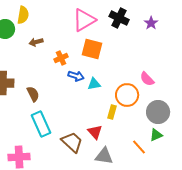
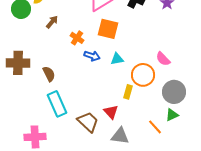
brown arrow: (36, 42) -> (52, 22), turned 144
orange cross: (61, 58) -> (77, 38), turned -32
cyan triangle: (94, 84) -> (117, 59), moved

